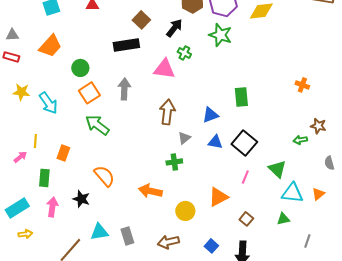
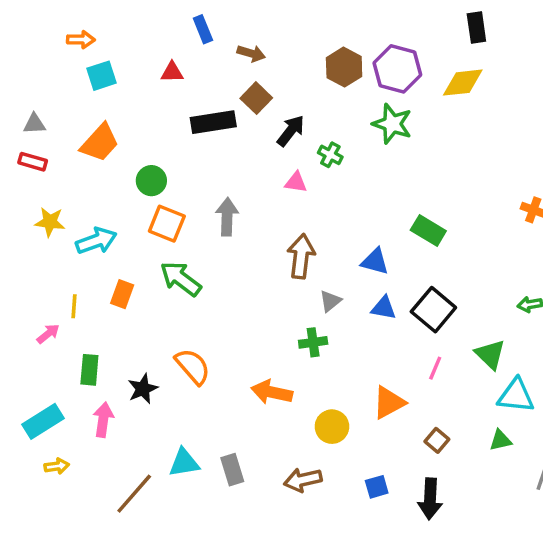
black arrow: (174, 28) -> (291, 131), moved
black rectangle: (126, 45) -> (213, 122), moved
pink triangle: (164, 69) -> (296, 182), size x0.6
orange square: (89, 93) -> (167, 224), turned -35
green rectangle: (241, 97) -> (428, 230), turned -54
cyan arrow: (48, 103) -> (96, 241), turned -75
blue triangle: (210, 115) -> (375, 261), turned 36
orange rectangle: (63, 153) -> (122, 294), moved
black star: (81, 199) -> (143, 389), moved, turned 30
blue square: (211, 246) -> (377, 487), turned 32

